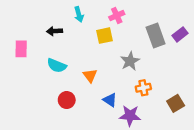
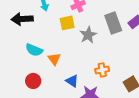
black arrow: (54, 31) -> (22, 19), size x1.5
gray star: (130, 61) -> (88, 35), moved
cyan semicircle: (57, 66) -> (34, 50), moved

